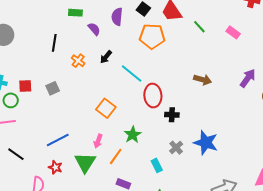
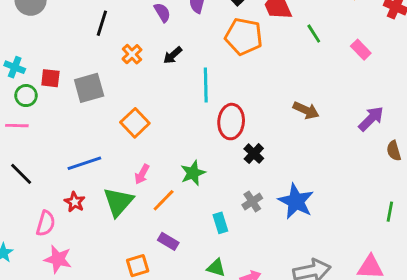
cyan line: (132, 74) -> (206, 85), turned 40
gray square: (53, 88) -> (89, 88), size x1.5
orange square: (106, 108) -> (135, 123), moved
black cross: (172, 115) -> (254, 154), turned 32

